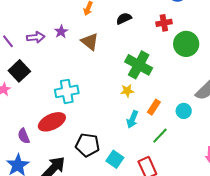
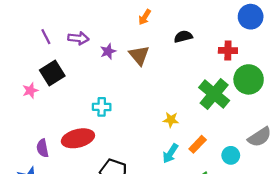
purple star: (61, 32) -> (108, 51), moved
green cross: (139, 65) -> (214, 94), moved
cyan cross: (67, 91) -> (102, 107), size x0.7

